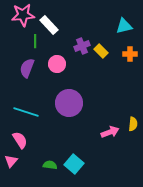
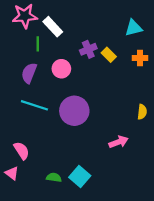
cyan line: (26, 112) -> (34, 105), moved
yellow semicircle: (133, 124) -> (142, 112), moved
pink triangle: (11, 161) -> (12, 173), turned -32

